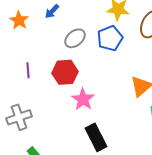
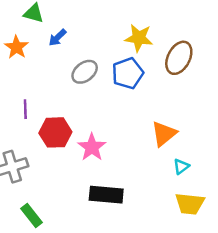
red hexagon: (65, 72) -> (55, 132), moved
black rectangle: (96, 137) -> (106, 195), turned -60

